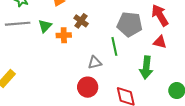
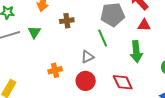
brown cross: (81, 21) -> (67, 21), turned -32
orange cross: (64, 35) -> (55, 70), moved

